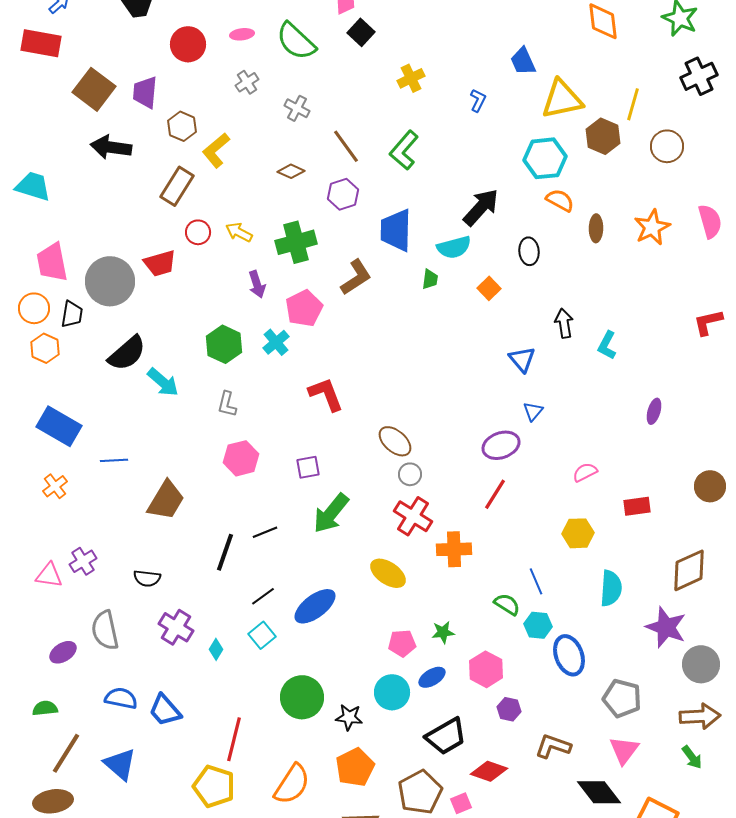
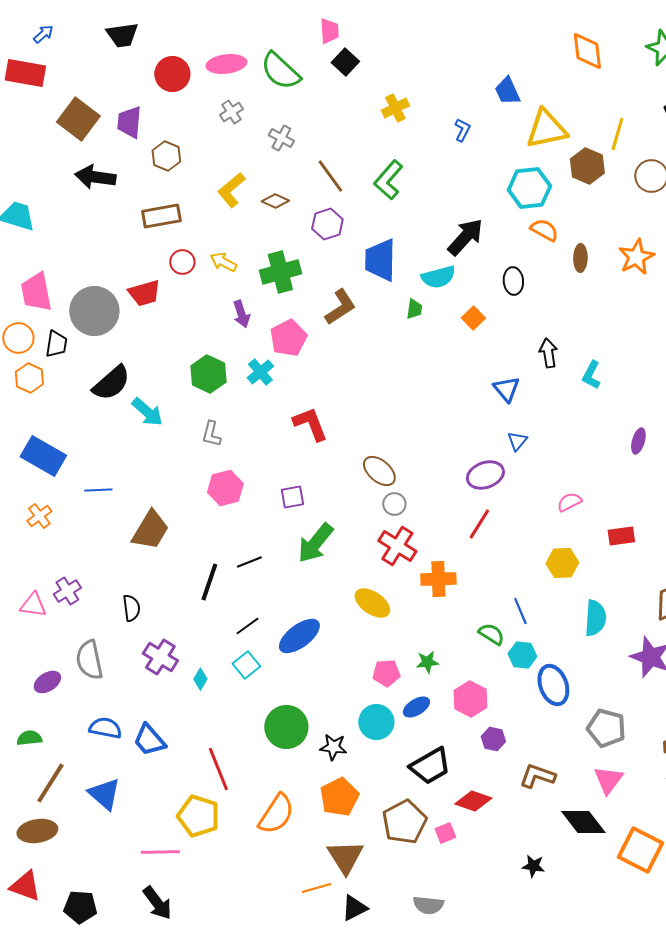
pink ellipse: (242, 34) -> (226, 64), size x1.6
yellow L-shape: (216, 150) -> (231, 190), moved
brown rectangle: (177, 186) -> (161, 216), turned 48
black semicircle: (147, 578) -> (131, 608), turned -104
red line: (234, 739) -> (218, 769), turned -36

